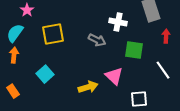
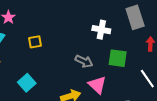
yellow square: (53, 34) -> (35, 42), size x0.6
gray arrow: (97, 40) -> (84, 61), moved

